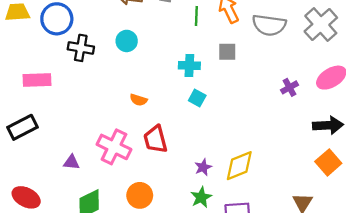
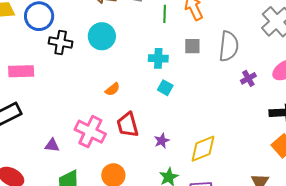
gray semicircle: (269, 25) -> (229, 46), moved, turned -92
cyan circle: (127, 41) -> (102, 36), size x1.4
orange semicircle: (139, 100) -> (112, 89), turned -56
purple star: (203, 167) -> (162, 141), moved

